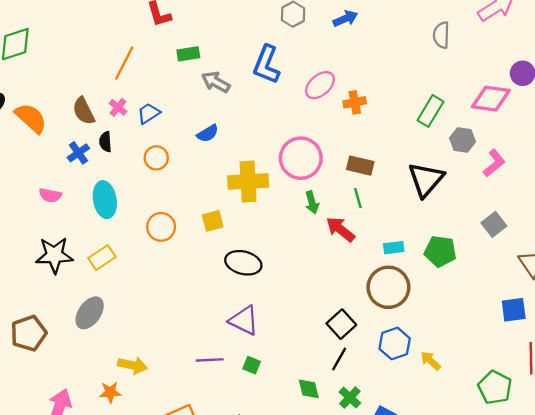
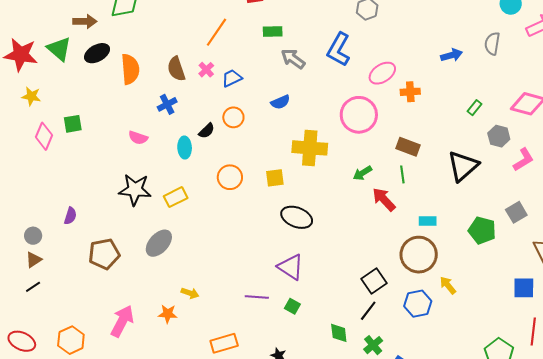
blue arrow: (345, 19) -> (452, 55), moved
green rectangle: (430, 111) -> (474, 108), size x0.6
orange semicircle: (31, 118) -> (130, 69), turned 36
black semicircle: (105, 142) -> (207, 131), moved, turned -138
pink circle: (301, 158) -> (359, 115), moved
cyan ellipse: (105, 200) -> (185, 148), size x0.7
green arrow: (312, 202) -> (362, 173), turned 66
green pentagon: (440, 251) -> (482, 230), moved
yellow arrow: (431, 361) -> (448, 285), moved
yellow arrow: (133, 365) -> (190, 293), size x0.7

